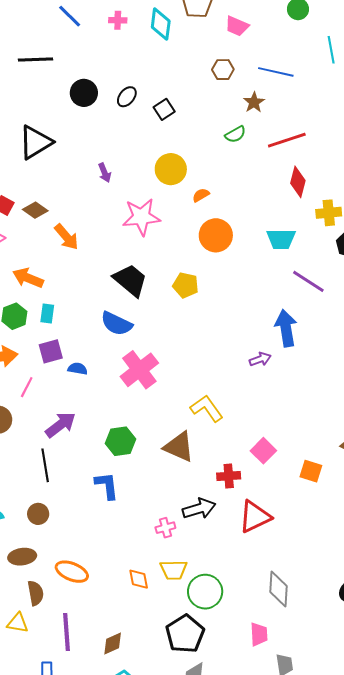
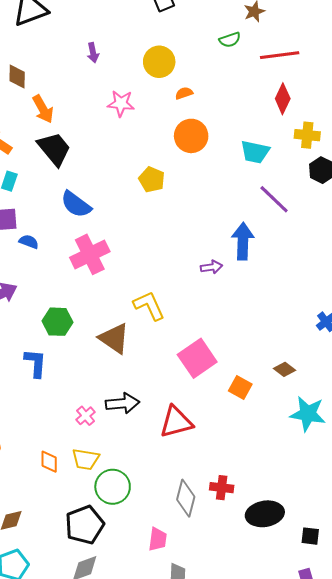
brown diamond: (35, 210) -> (17, 77), turned 45
pink star: (141, 217) -> (121, 103), size x0.7
black trapezoid: (130, 280) -> (54, 149), moved
pink square: (263, 451) -> (197, 358), size x1.5
red cross: (229, 476) -> (222, 488), moved
pink cross: (165, 528) -> (86, 416), turned -36

